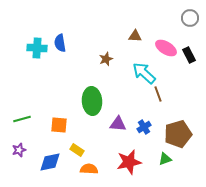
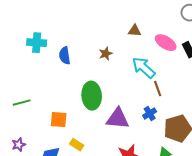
blue semicircle: (60, 43) -> (65, 56), moved
green line: (22, 119) -> (22, 103), moved
purple triangle: (118, 124) -> (118, 119), size x1.4
blue cross: (144, 127) -> (150, 114), moved

